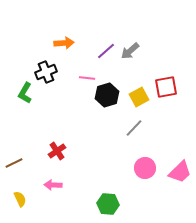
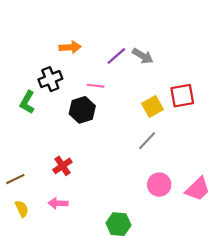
gray arrow: (130, 51) -> (143, 56), turned -108
black hexagon: (107, 95) -> (82, 110), moved
yellow semicircle: (20, 199) -> (22, 209), moved

